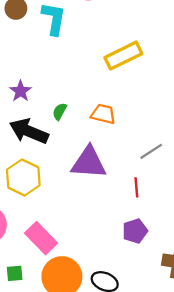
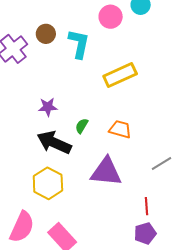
yellow rectangle: (123, 56) -> (120, 75), moved
purple star: (21, 91) -> (48, 107), turned 30
red line: (136, 187) -> (147, 206), moved

